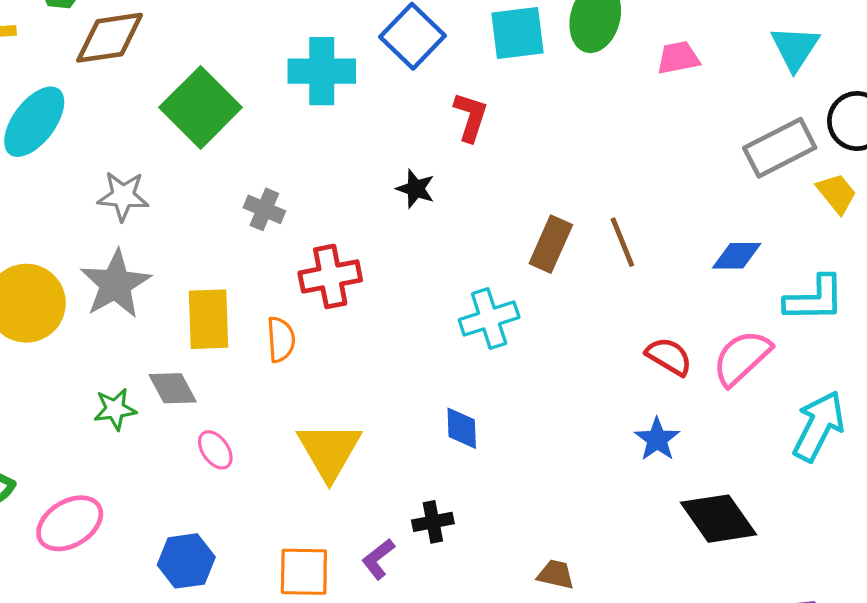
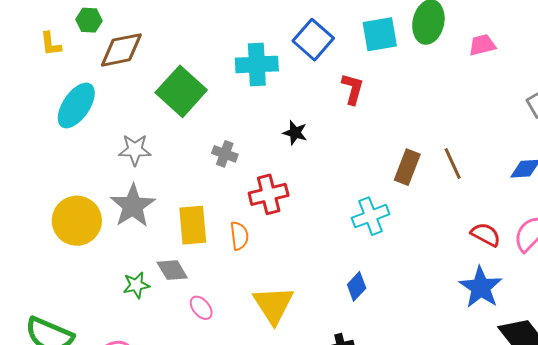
black star: (416, 189) -> (295, 133), moved
blue diamond: (462, 428) -> (357, 286), turned 48
blue star: (657, 439) -> (481, 287), size x1.5

